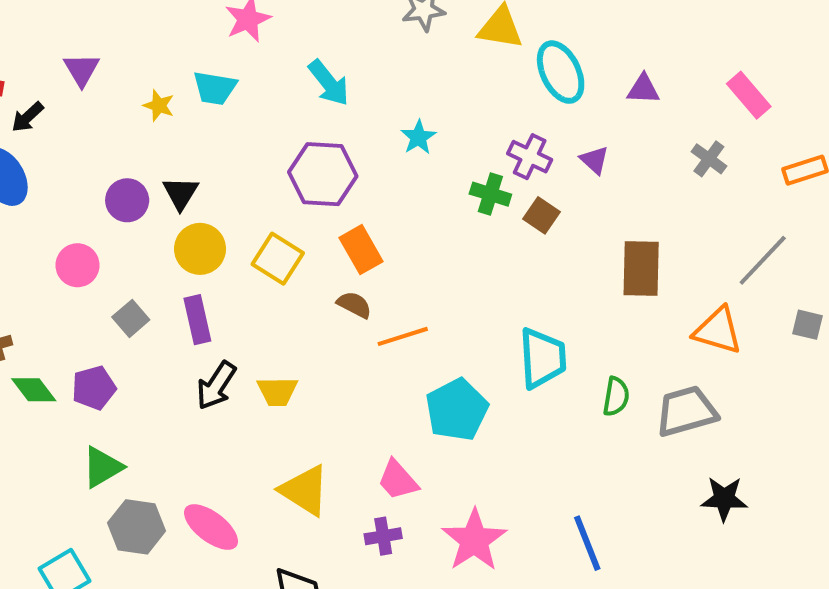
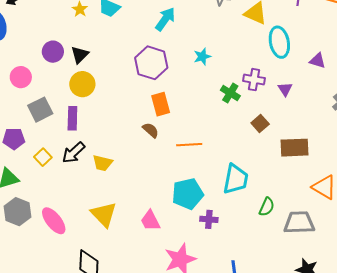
cyan arrow: (329, 83) -> (165, 19), turned -120
purple cross: (530, 157) -> (254, 80), turned -30
brown square: (542, 215) -> (260, 124), moved
yellow square: (278, 259) -> (43, 157), moved, size x0.7
brown rectangle: (641, 268) -> (295, 148), turned 72
gray square: (131, 318) -> (40, 110), size x1.4
orange line: (403, 336) -> (189, 145), moved
purple cross: (383, 536) -> (209, 219), moved

